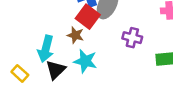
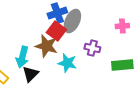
brown star: (75, 35) -> (46, 46), size x1.6
cyan star: (85, 61) -> (67, 63), moved

